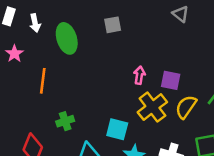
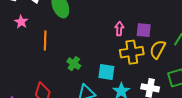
yellow cross: (152, 107) -> (132, 52), turned 35
green cross: (65, 121) -> (74, 64), moved, turned -32

